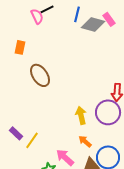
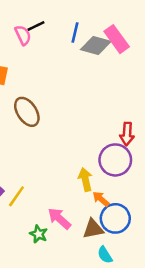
pink rectangle: (109, 19) -> (117, 39), size x1.5
yellow arrow: (81, 115) -> (85, 179), moved
orange arrow: (85, 141) -> (101, 199), moved

